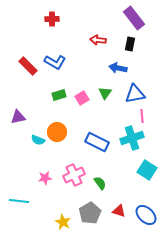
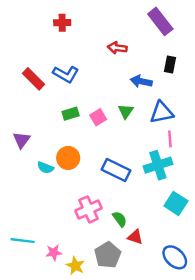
black rectangle: (130, 44) -> (170, 65), moved
purple triangle: (18, 117) -> (21, 140), turned -42
pink star: (45, 178) -> (54, 253), moved
red triangle: (119, 211) -> (135, 237), moved

